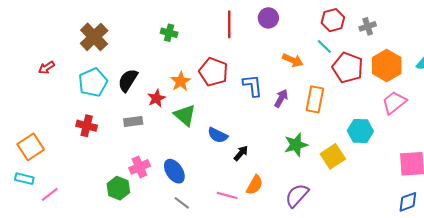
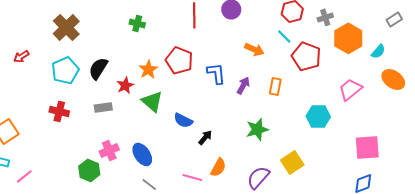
orange hexagon: (387, 66) -> (348, 38), moved
orange rectangle: (315, 99) -> (275, 86), size x0.7
yellow square: (333, 156) -> (292, 162), moved

